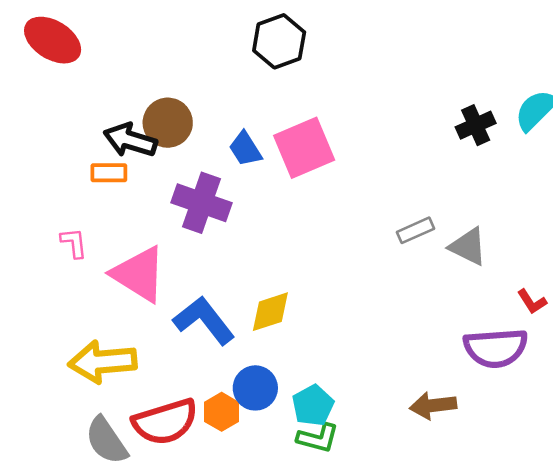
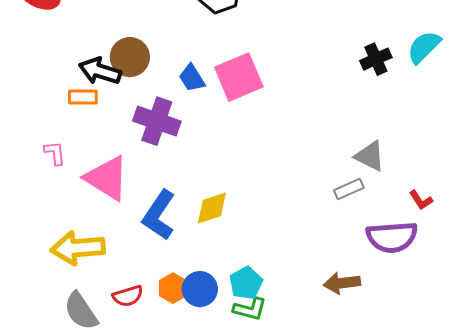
gray rectangle: (416, 230) -> (349, 189), moved
blue L-shape: (204, 320) -> (159, 215), turned -108
blue circle: (255, 388) -> (200, 289), moved
red semicircle: (165, 422) -> (128, 296), size x0.6

